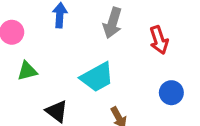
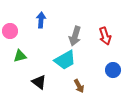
gray arrow: (112, 23) -> (75, 36), moved

